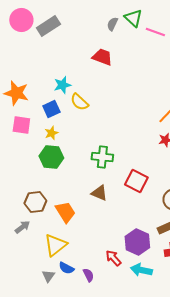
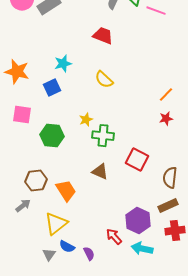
yellow semicircle: (79, 102) -> (104, 80), moved
pink square: (21, 125) -> (22, 115), moved
yellow star: (51, 133) -> (86, 120), moved

